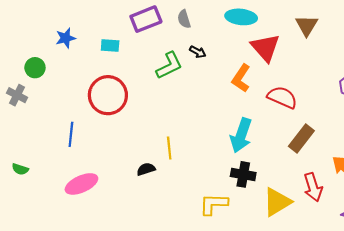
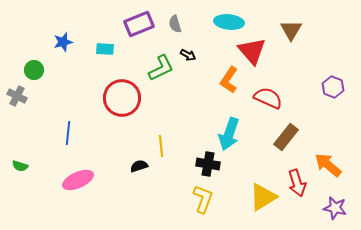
red circle: (108, 95) -> (122, 98), moved
black cross: (243, 174) -> (208, 164), moved
yellow L-shape: (214, 204) -> (203, 199), turned 108

